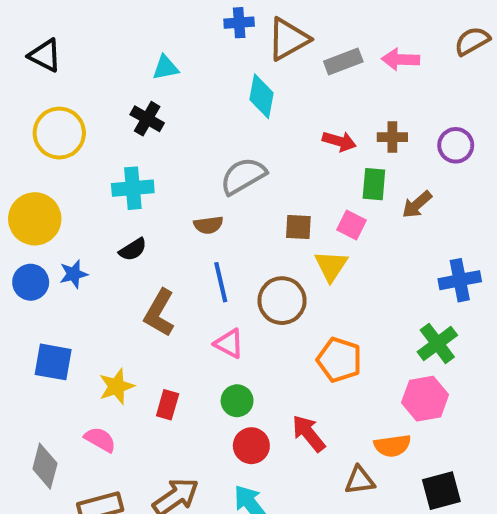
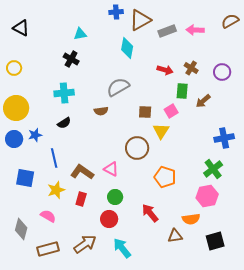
yellow circle: (59, 133) -> (14, 68), moved, size x0.6
brown cross: (392, 137) -> (191, 68), turned 32
pink square: (351, 225) -> (171, 111), turned 32
blue line: (221, 282) -> (54, 158), moved
brown L-shape: (159, 313) -> (82, 172), moved, turned 95
red circle: (251, 446) -> (109, 219), moved

